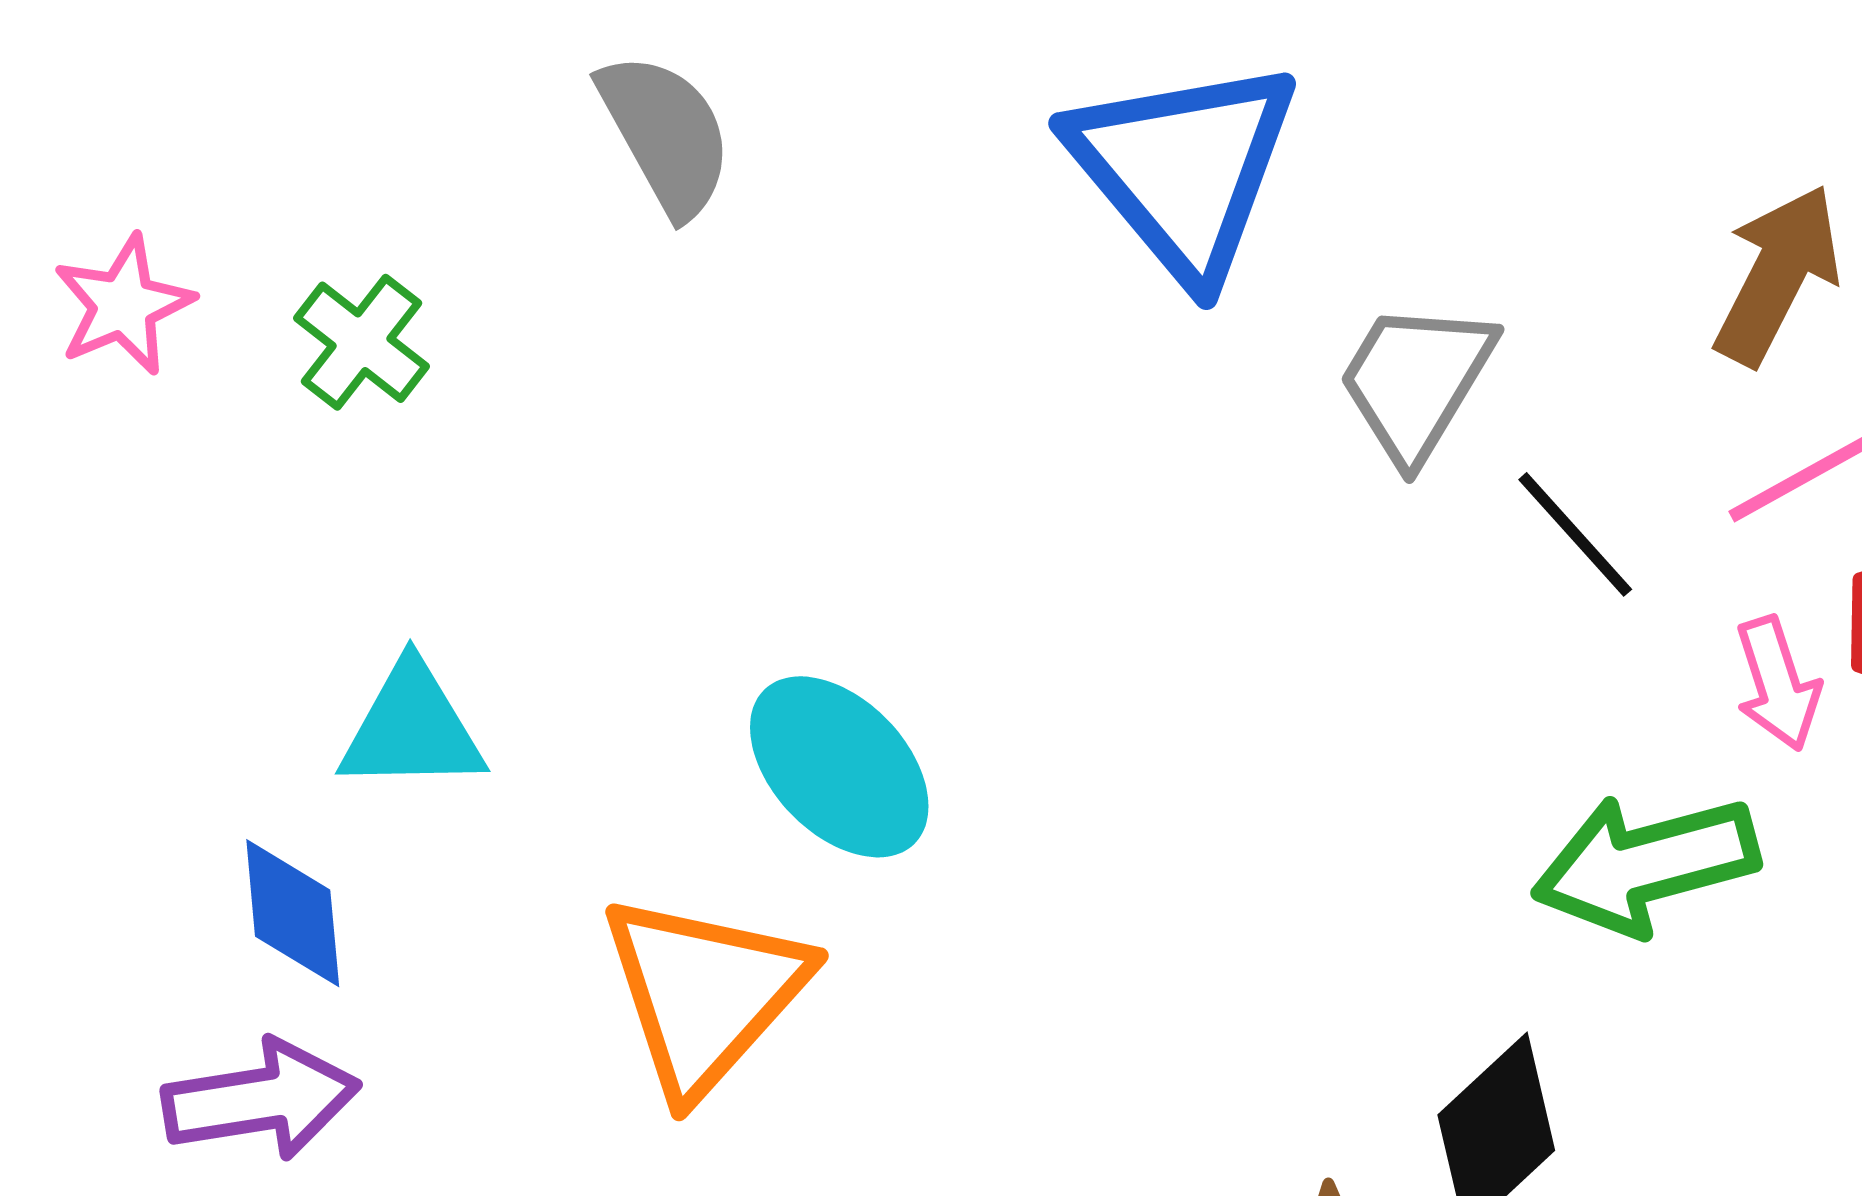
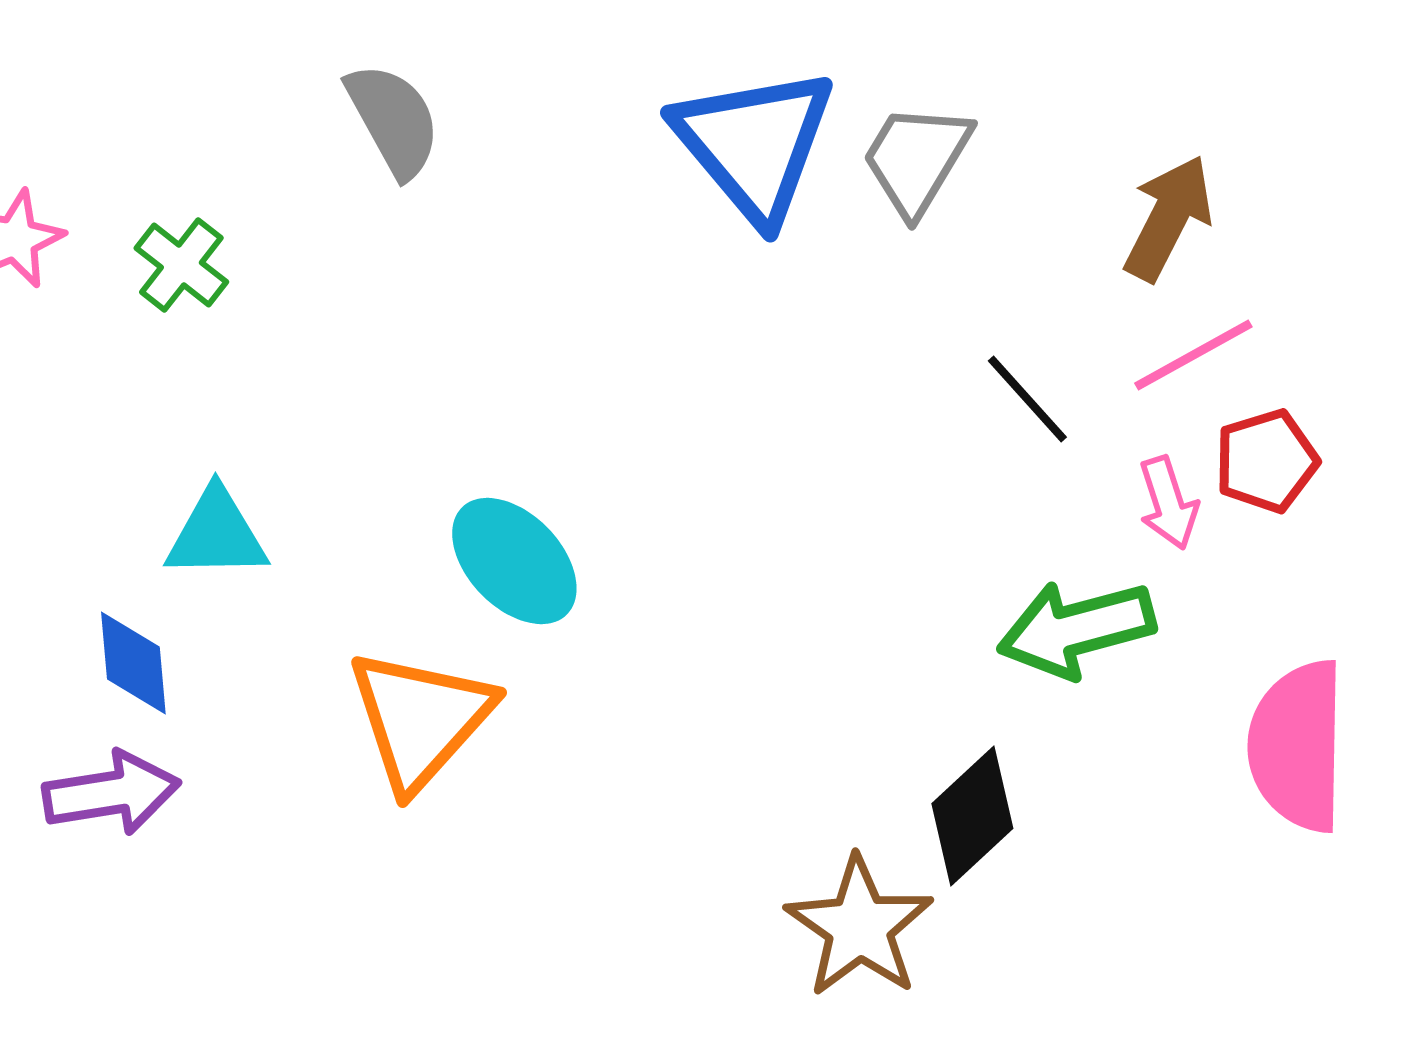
gray trapezoid: (1416, 381) -> (916, 159), moved

